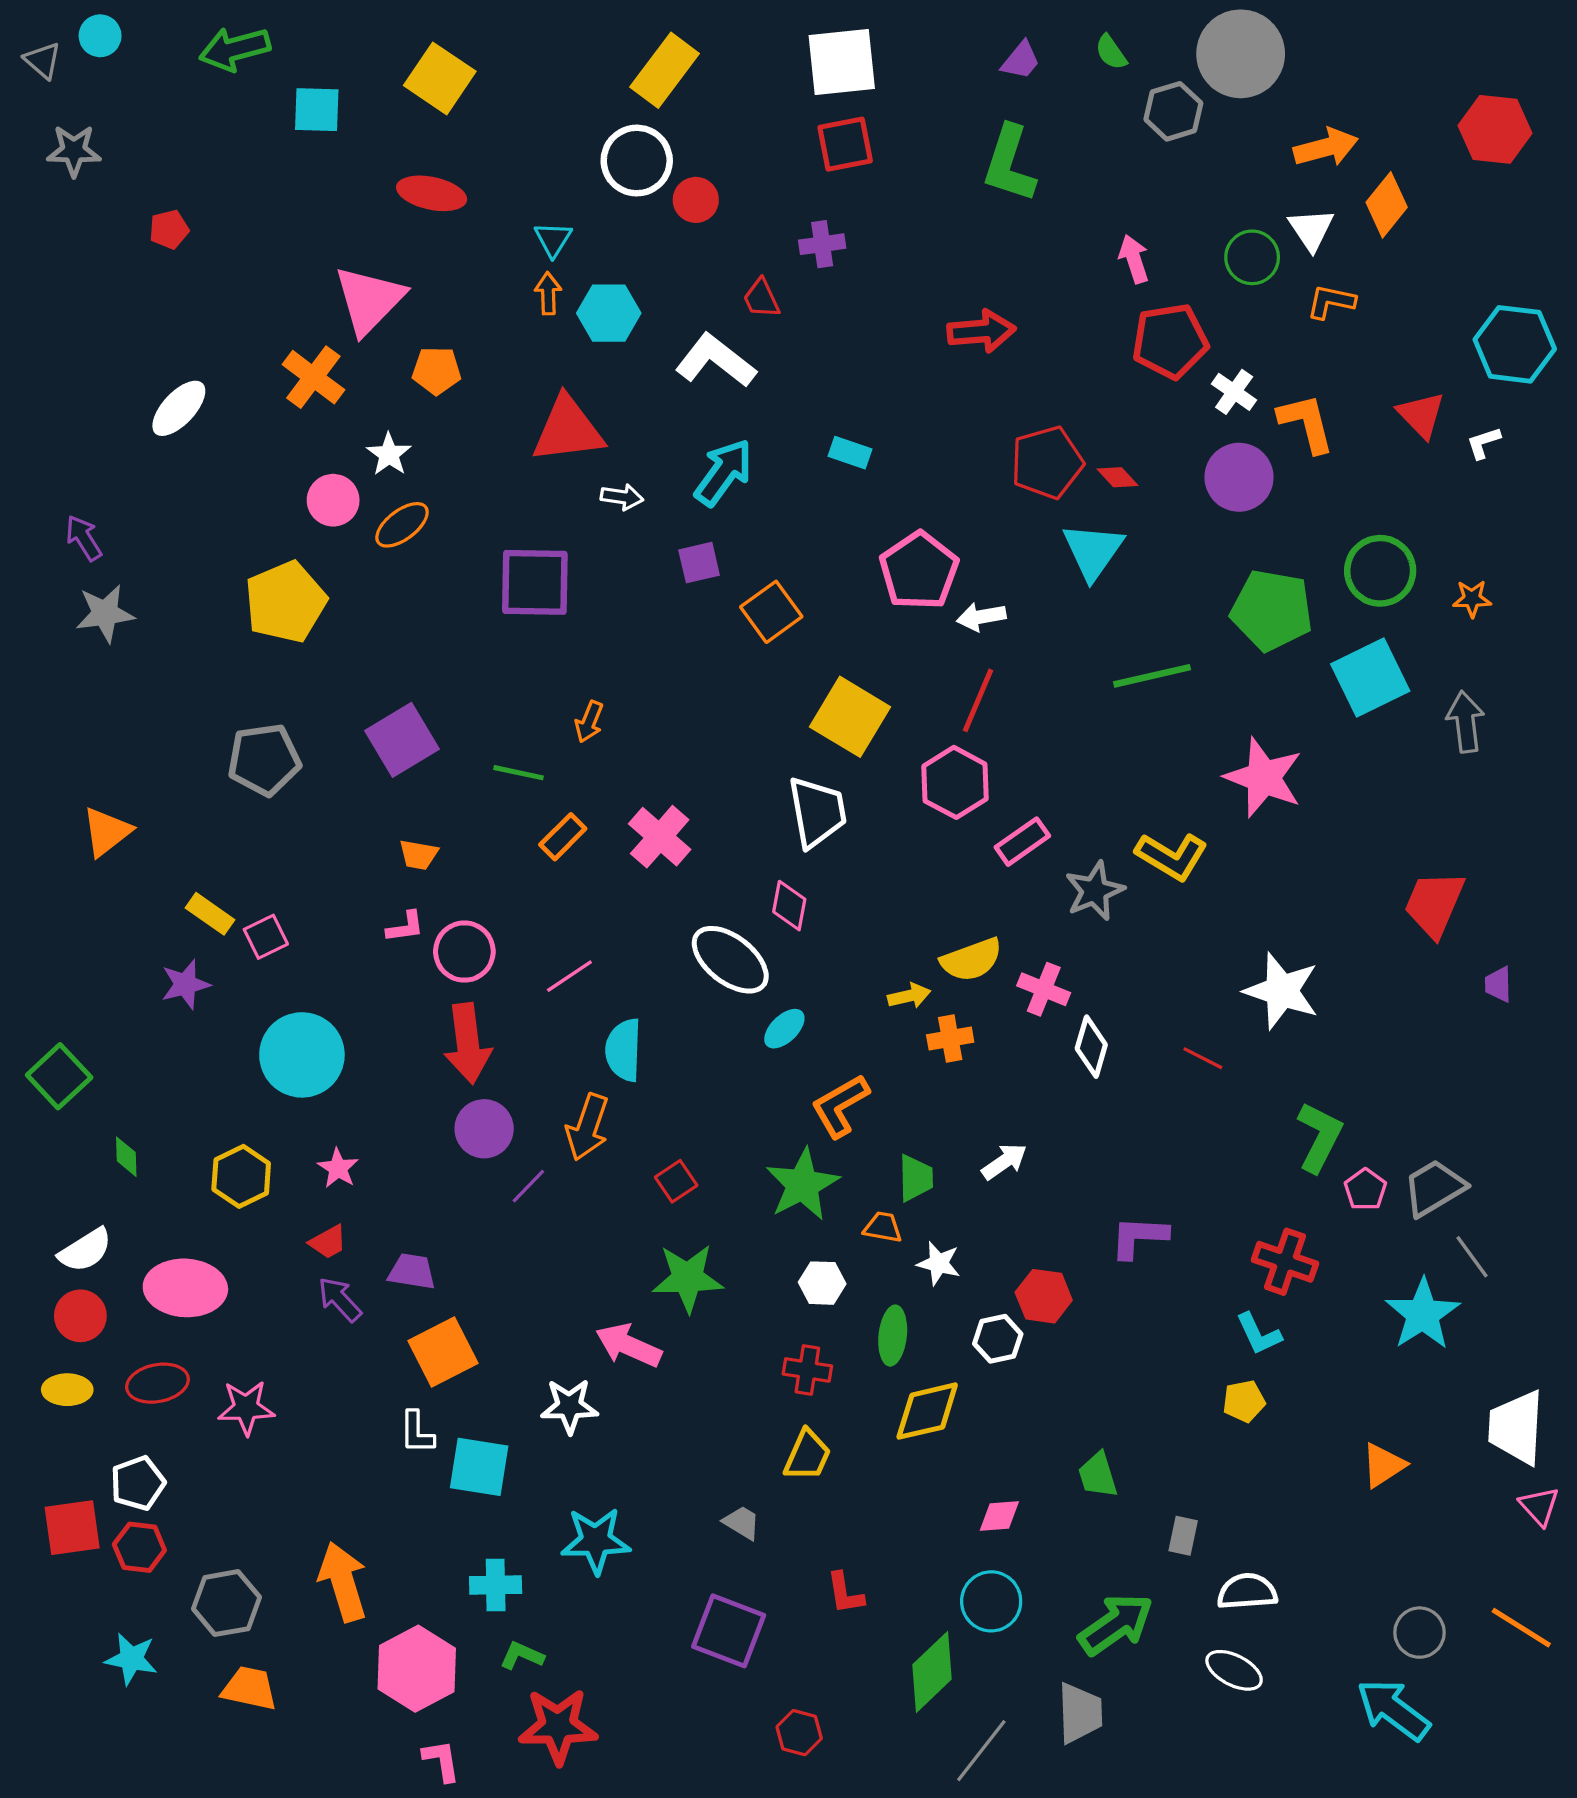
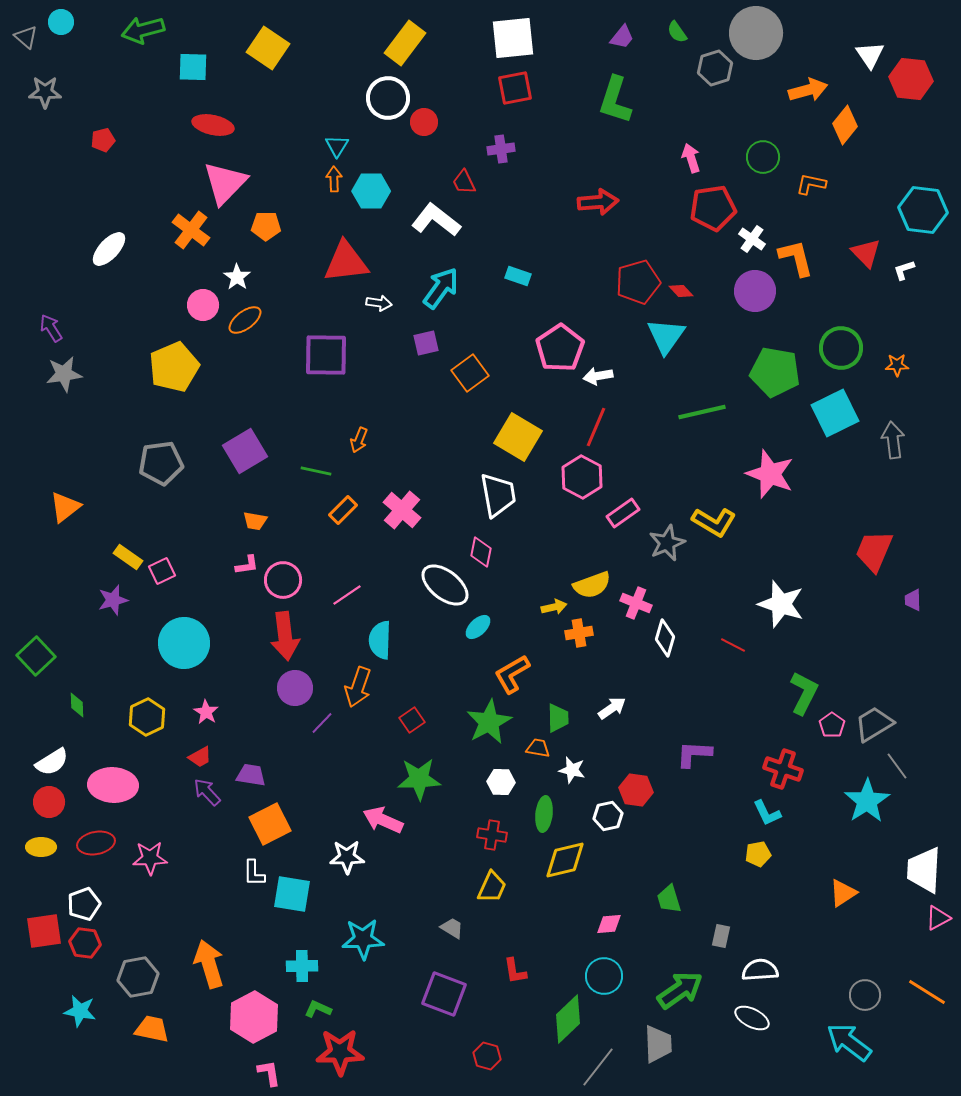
red ellipse: (432, 193) -> (213, 125), moved
white triangle: (1311, 229) -> (870, 55), moved
pink triangle: (1539, 1506) -> (938, 918), turned 44

